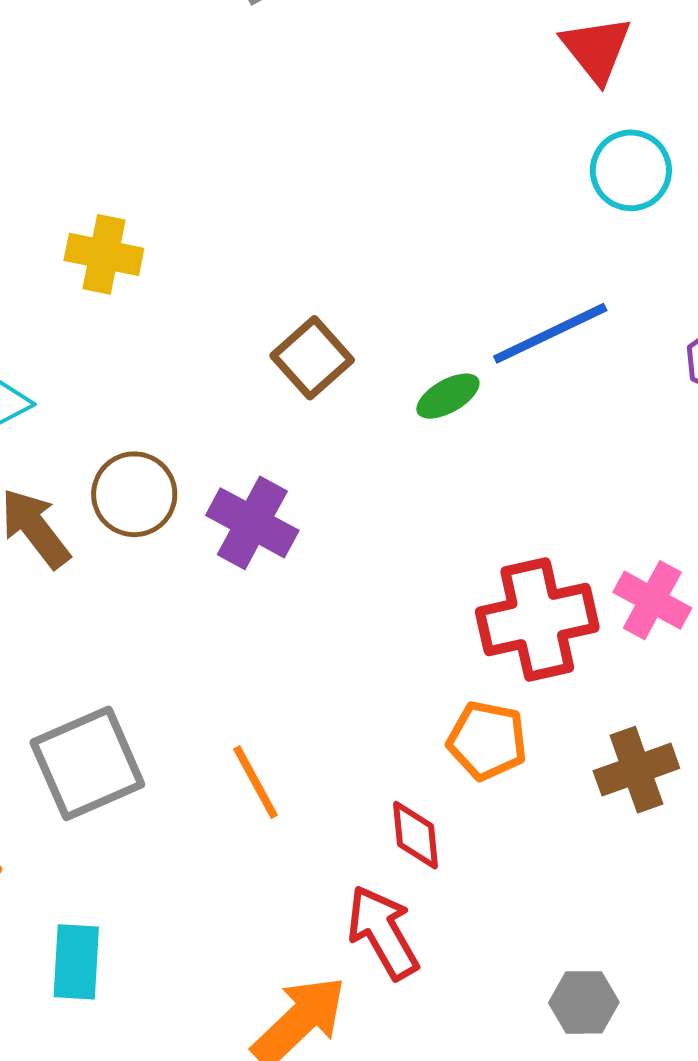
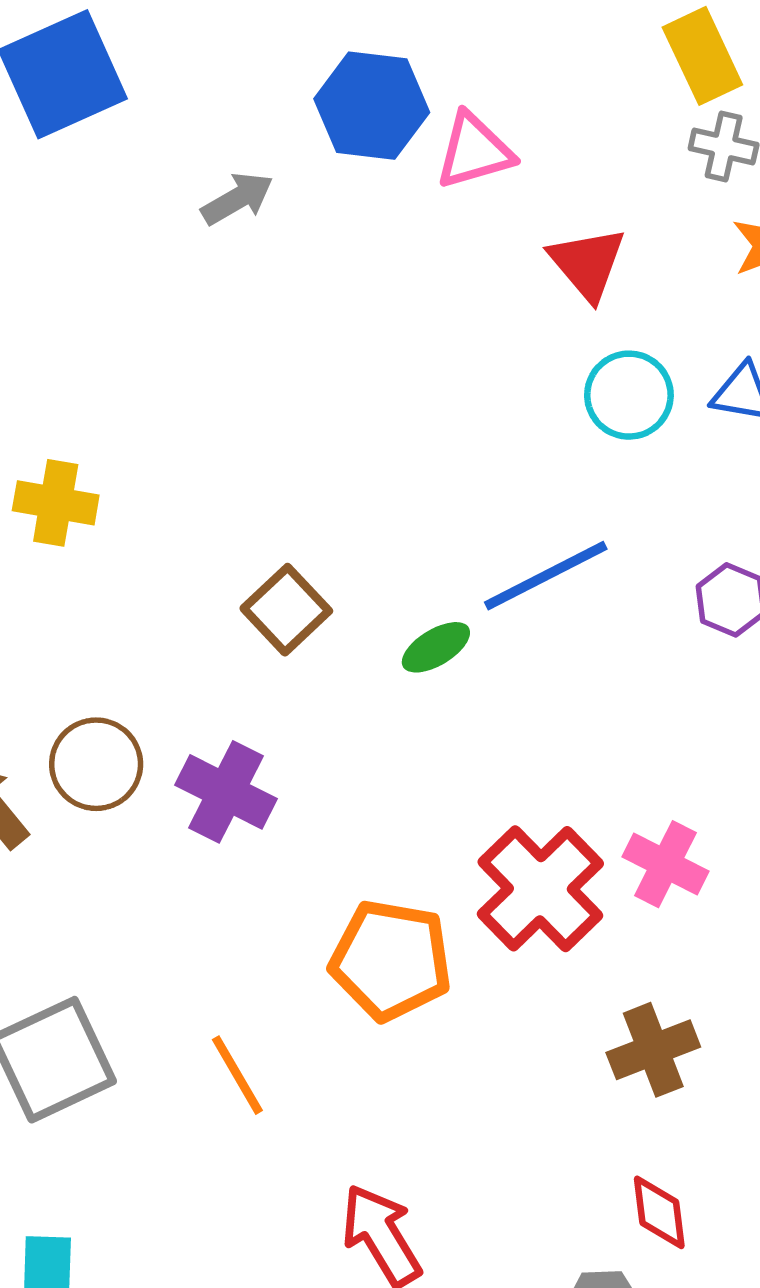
red cross: (537, 620) -> (540, 889), turned -30
orange pentagon: (487, 740) -> (391, 960), moved, size x1.4
red diamond: (415, 835) -> (659, 1212), moved

